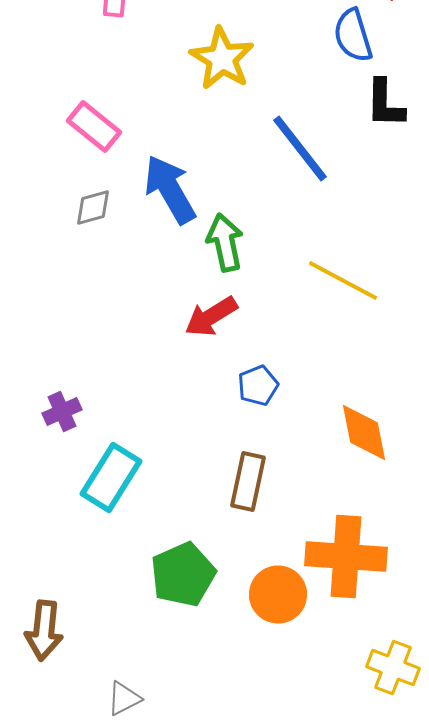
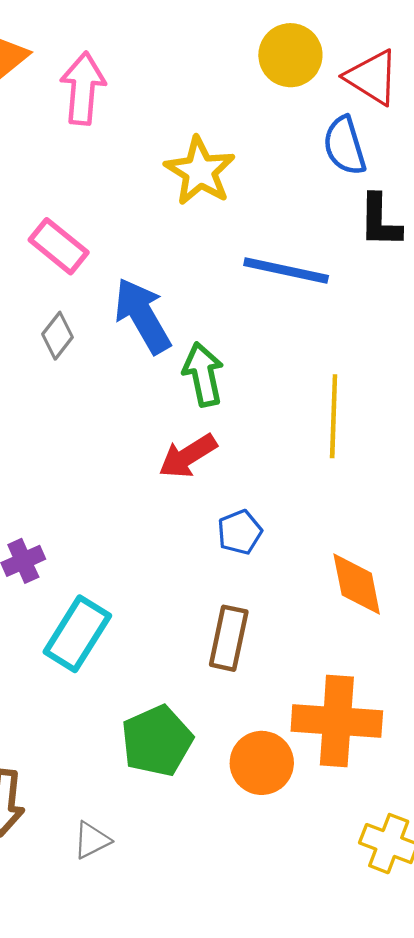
blue line: (300, 148) -> (286, 271), turned -40
gray diamond: (93, 208) -> (57, 336), turned -36
yellow line: (343, 280) -> (334, 416), turned 64
gray triangle: (124, 698) -> (92, 840), moved

